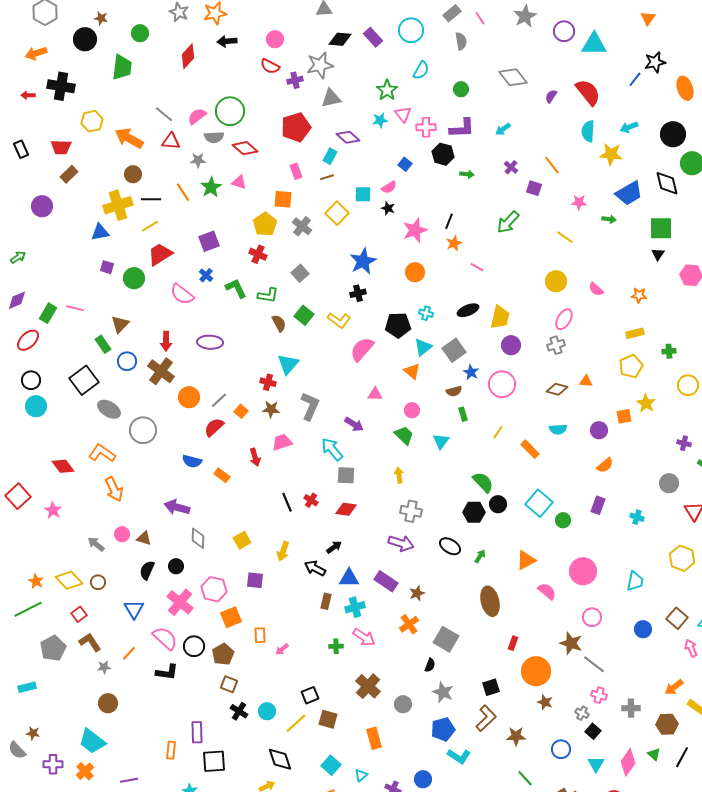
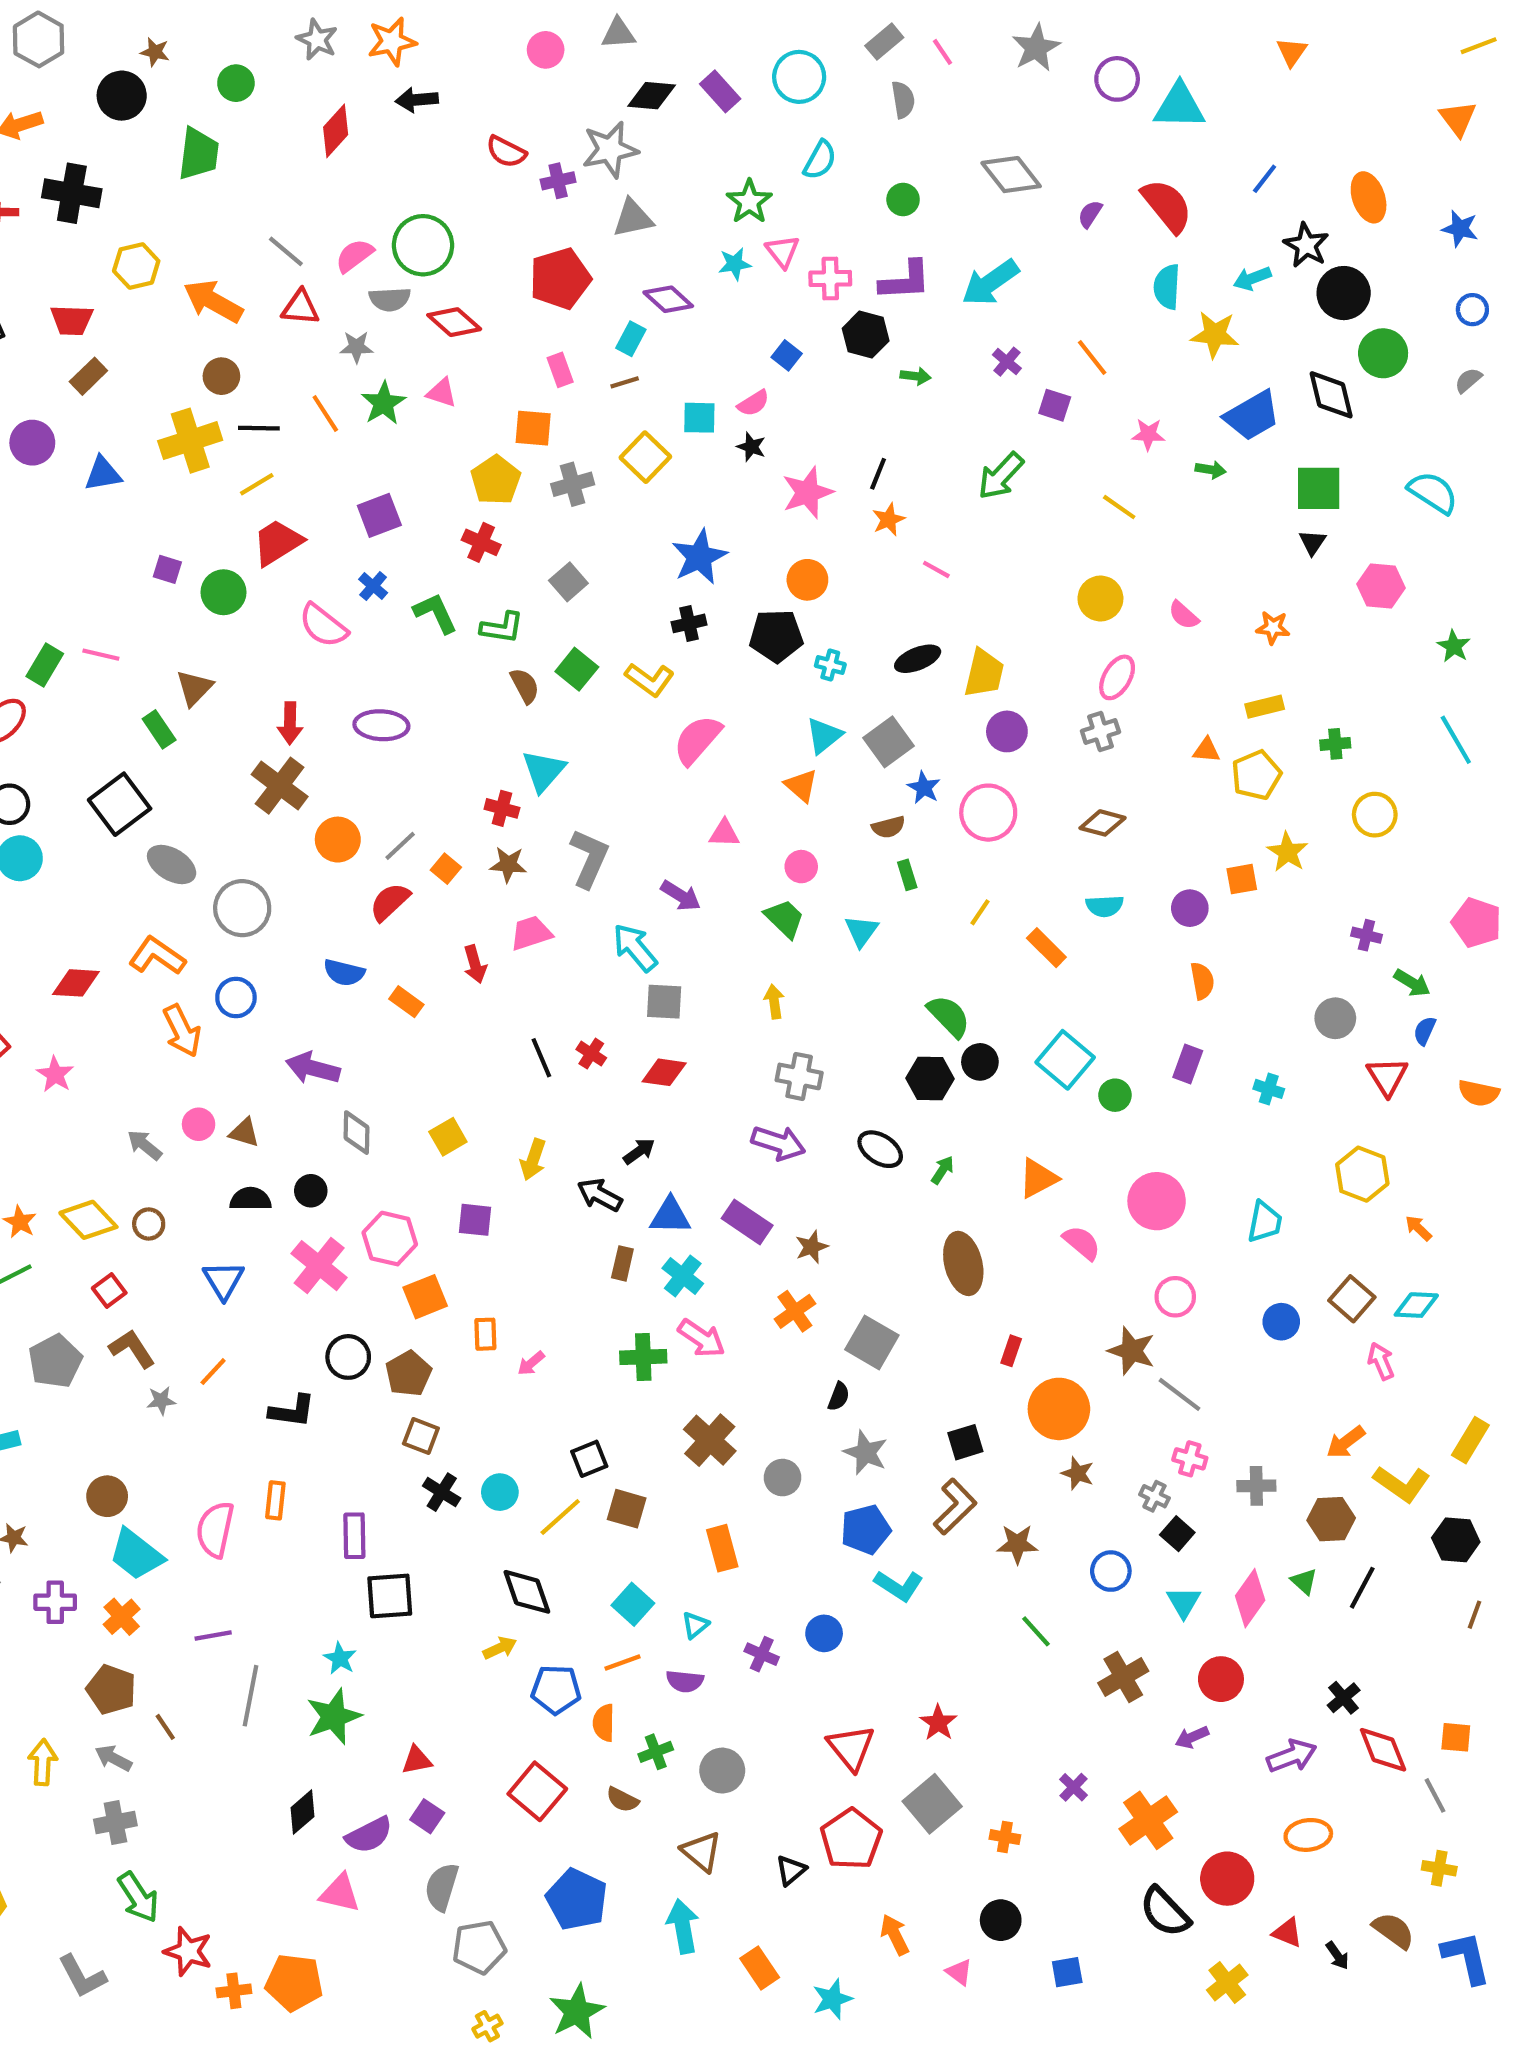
pink circle: (275, 39) -> (546, 50), moved
black star: (655, 62) -> (1306, 245), moved, turned -30
cyan arrow: (503, 129) -> (990, 283), size x1.8
gray cross: (302, 226) -> (573, 484), turned 36
blue triangle: (100, 232) -> (103, 474), moved
black pentagon: (398, 325) -> (776, 636), moved
blue circle: (127, 361) -> (236, 997), moved
orange triangle: (586, 381) -> (1206, 750), moved
orange semicircle: (605, 465) -> (1202, 981), turned -60
red diamond: (63, 466) -> (76, 983), turned -50
black semicircle: (147, 570) -> (251, 1199), turned 66
cyan cross: (355, 607) -> (683, 1276), turned -36
pink semicircle: (165, 638) -> (215, 1529), moved, turned -120
green cross: (336, 646) -> (643, 1357), size x1.5
brown circle: (108, 703) -> (107, 1496), moved
orange rectangle: (171, 750) -> (275, 1500), moved

